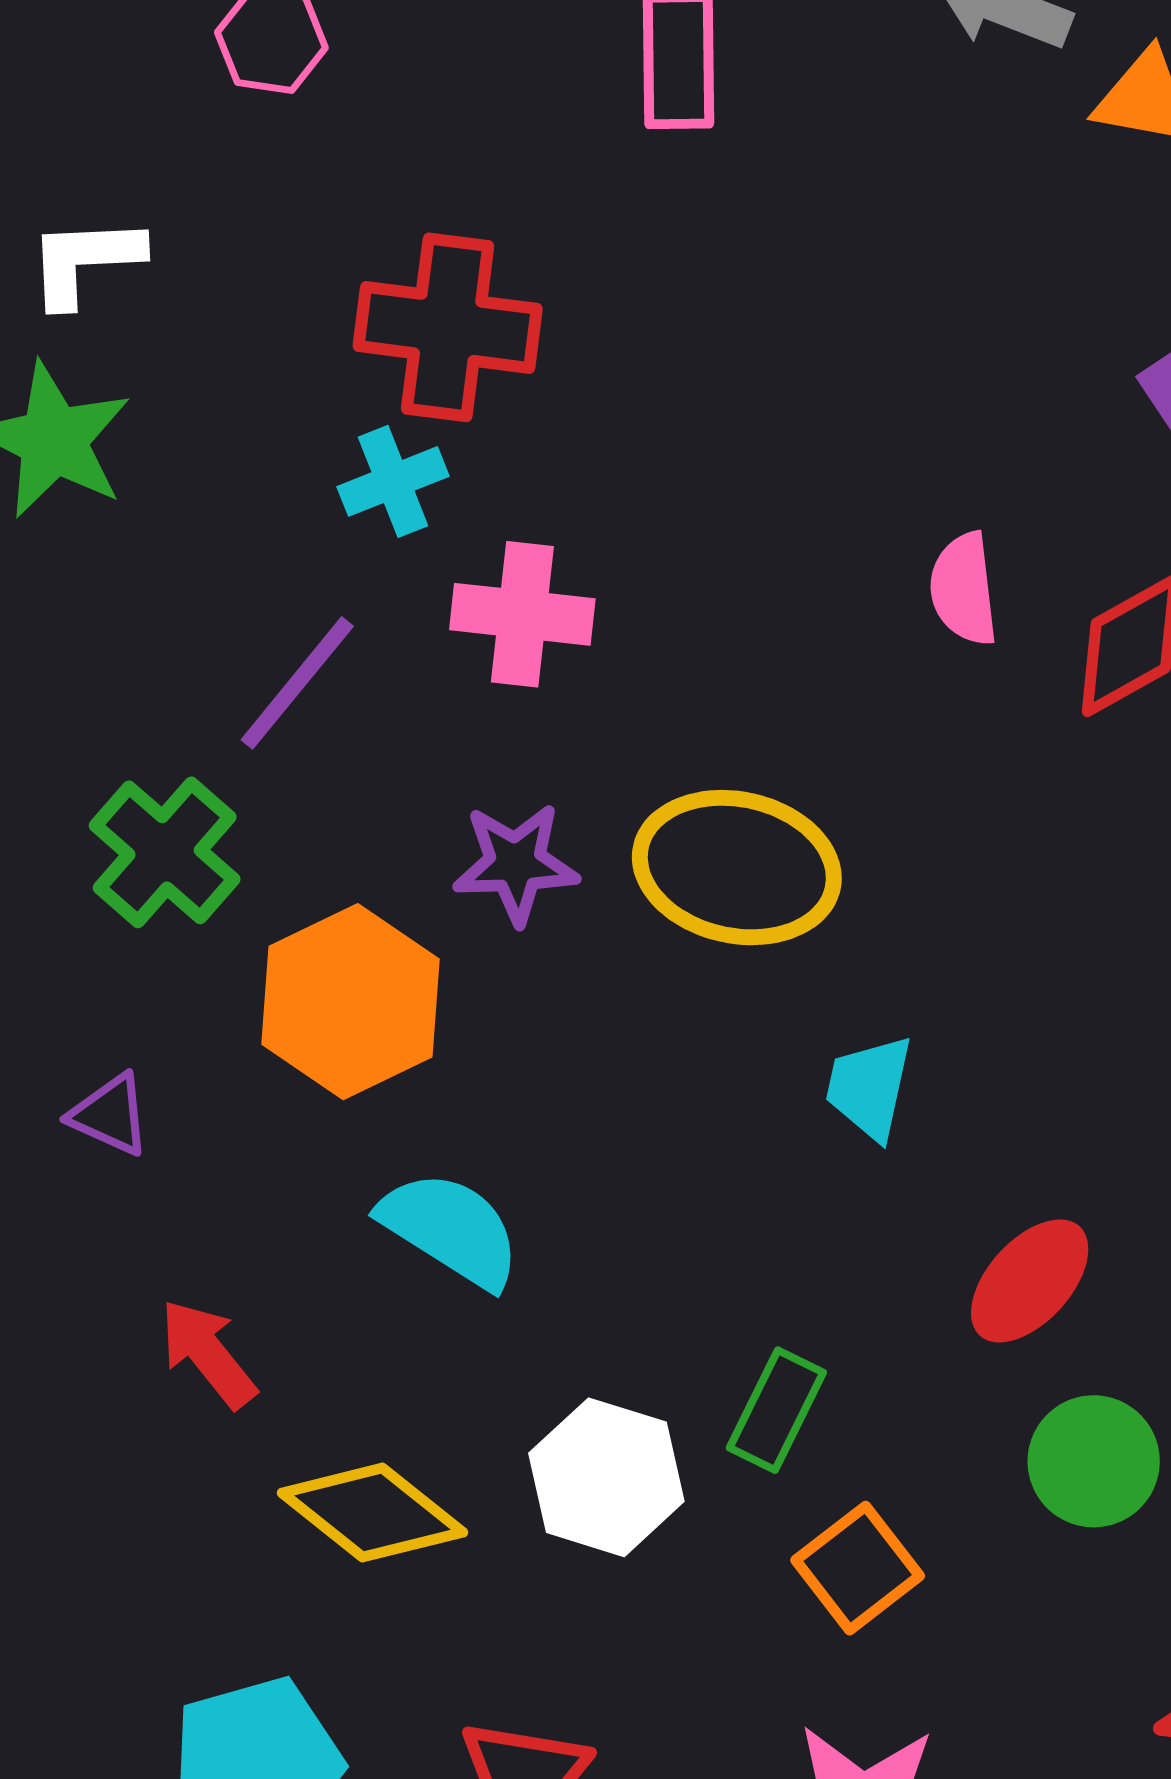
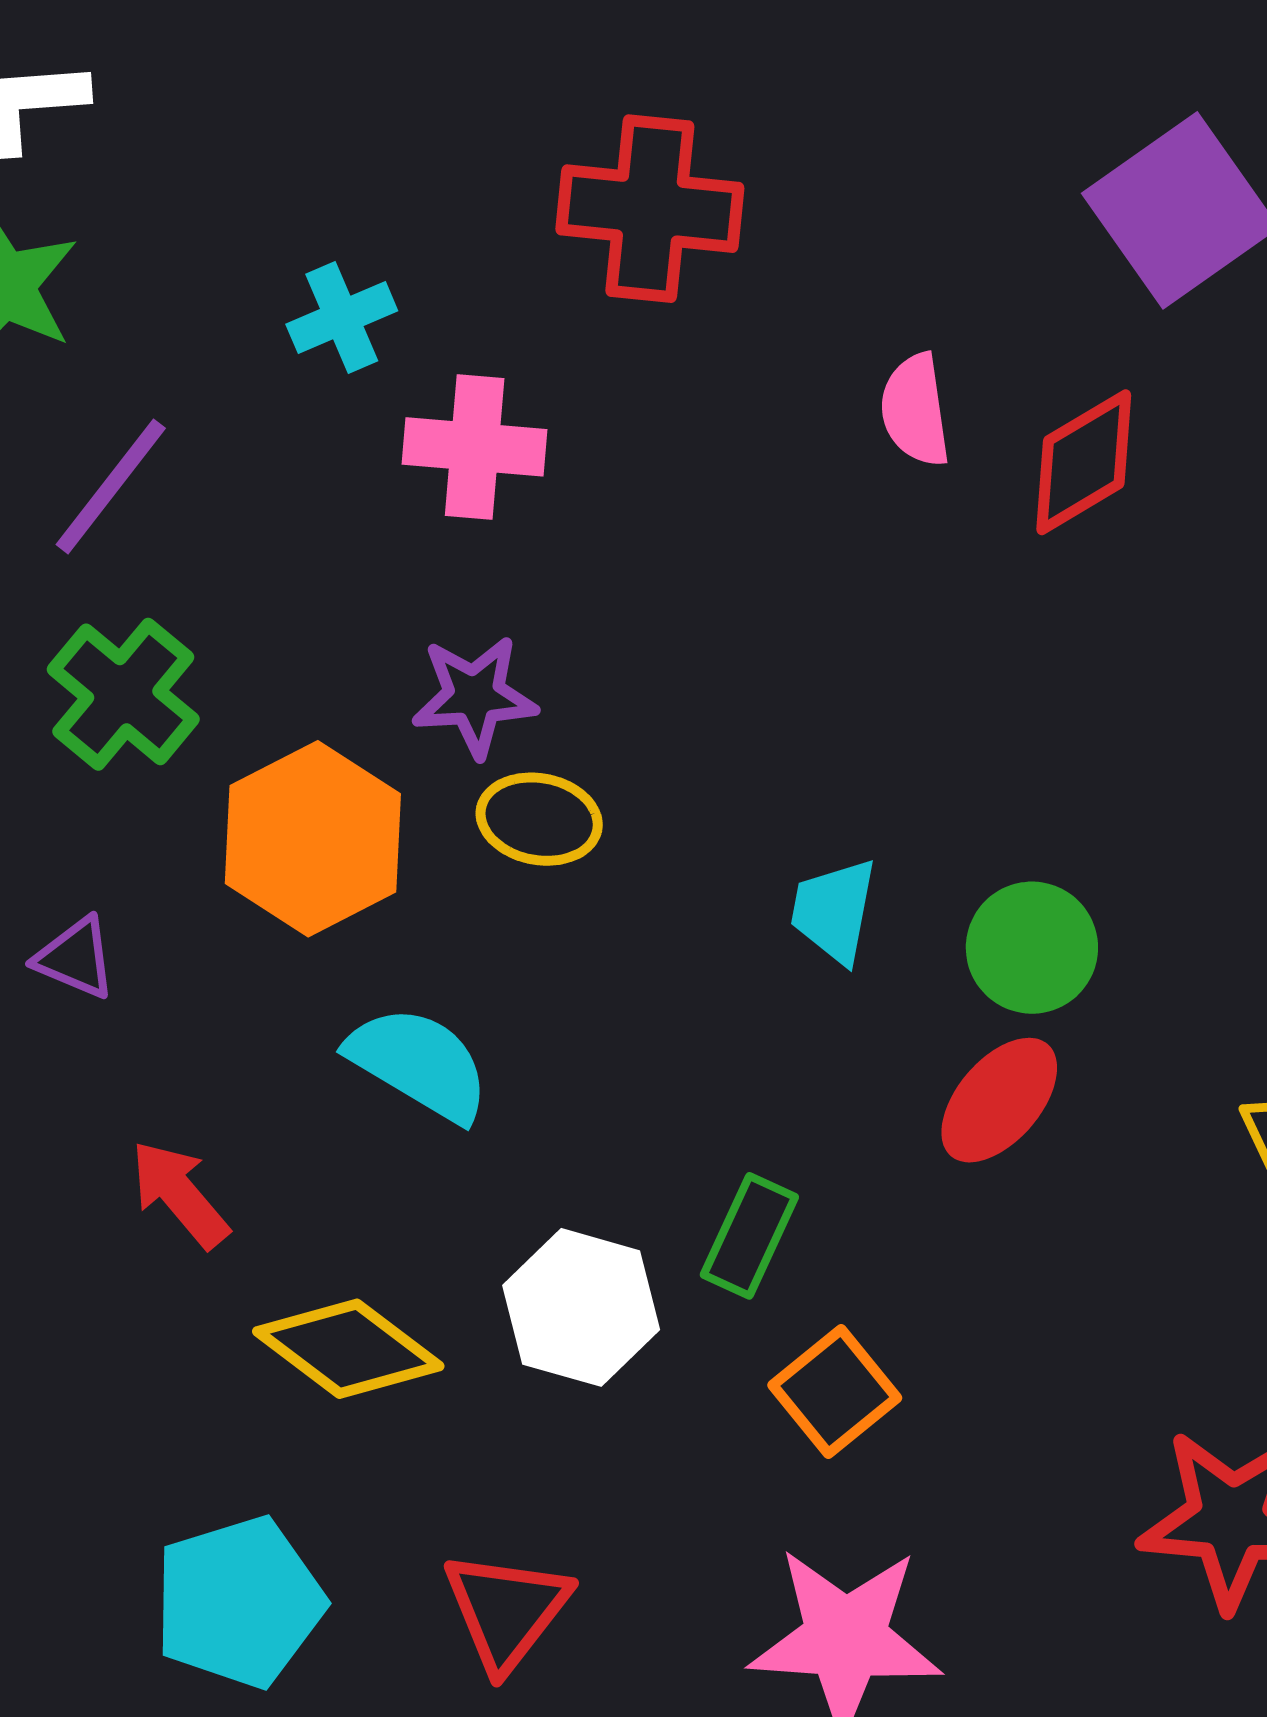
red cross: (448, 327) -> (650, 209), moved
purple line: (297, 683) -> (111, 486), moved
yellow ellipse: (737, 868) -> (539, 819), moved, size x0.6
green circle: (1094, 1461) -> (1032, 948), moved

